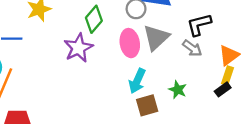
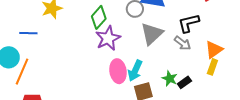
pink ellipse: (130, 43) -> (118, 71), moved
purple star: (78, 48) -> (108, 38), moved
black rectangle: (223, 89) -> (184, 82), moved

